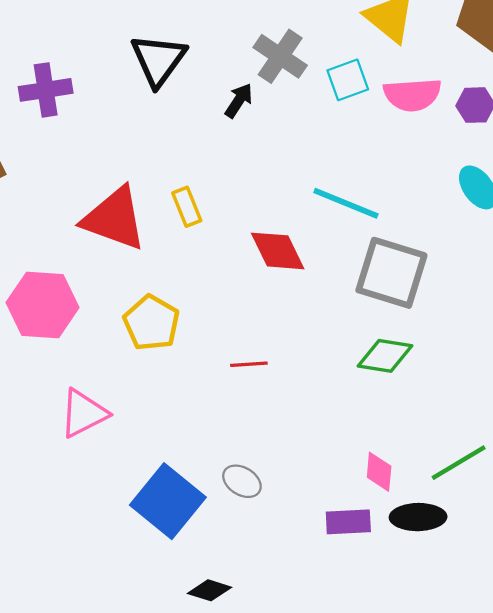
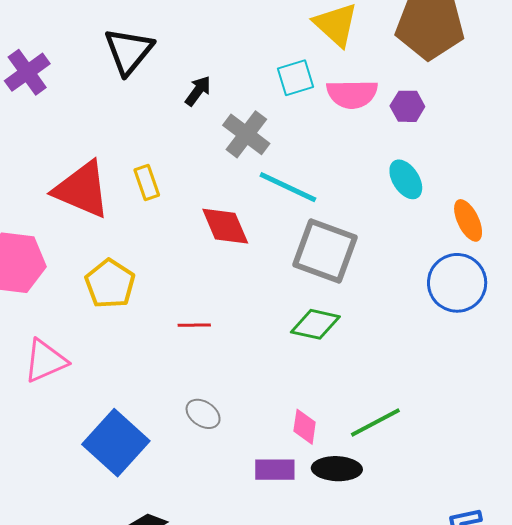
gray cross: (280, 56) -> (246, 134), moved
purple cross: (46, 90) -> (27, 72), turned -30
gray ellipse: (242, 481) -> (203, 414), moved

